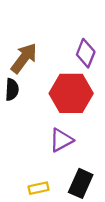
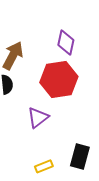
purple triangle: (61, 140) -> (38, 117), moved

